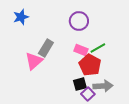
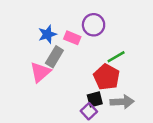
blue star: (21, 17) -> (47, 34), moved
pink rectangle: (81, 50) -> (72, 38), moved
purple square: (88, 94) -> (89, 111), moved

